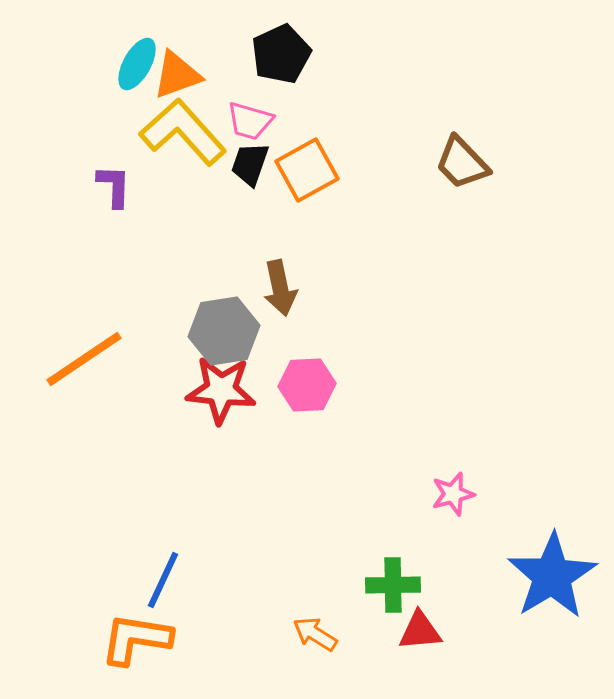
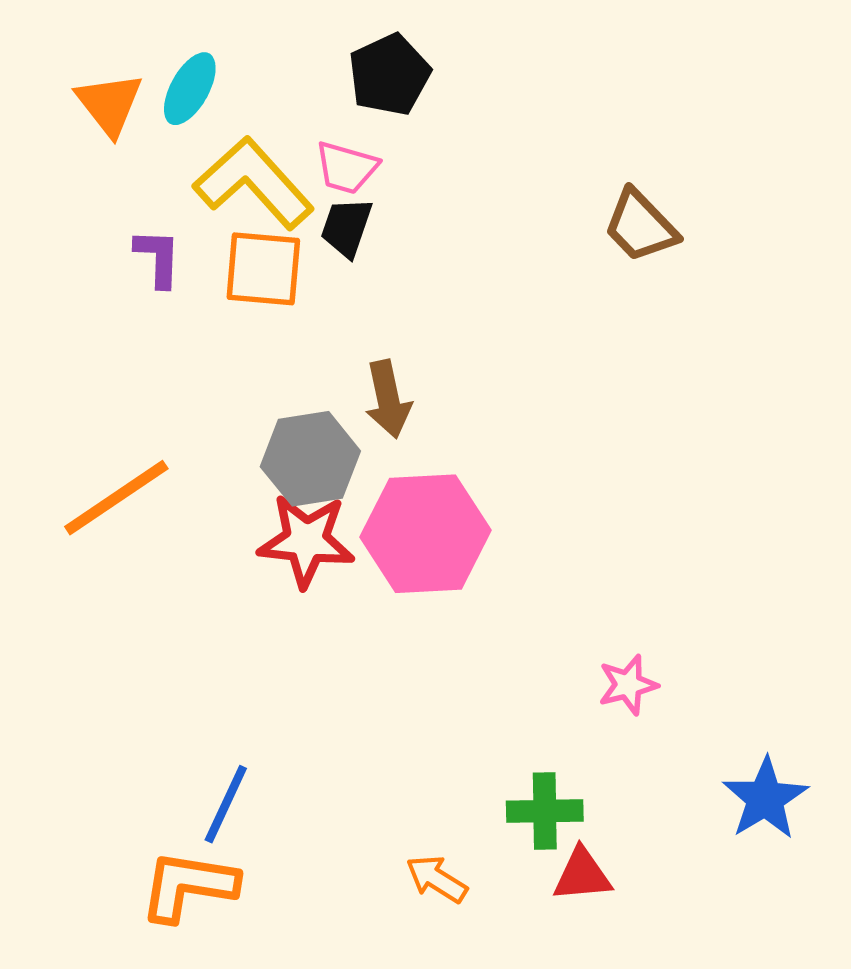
orange triangle: (177, 75) -> (109, 104), moved, turned -48
orange square: (307, 170) -> (263, 269), moved, turned 34
pink hexagon: (307, 385) -> (426, 534), size x1.6
blue star: (552, 576) -> (765, 799), size x0.7

